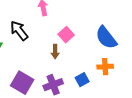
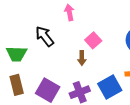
blue square: (82, 80) -> (110, 87), size x1.6

